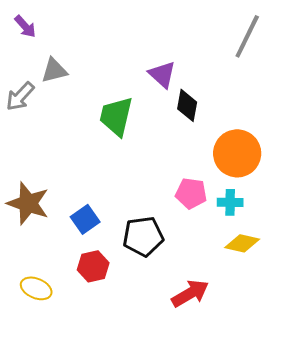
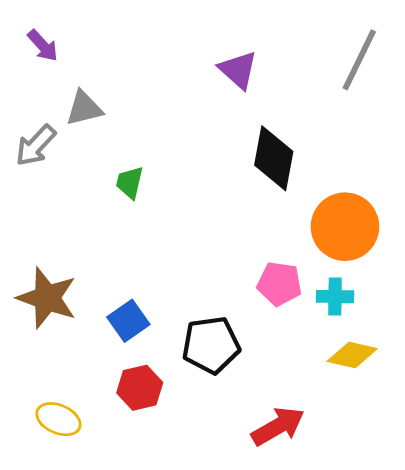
purple triangle: (162, 74) -> (238, 70), moved
black diamond: (187, 105) -> (274, 158), size x1.4
green trapezoid: (116, 116) -> (130, 182), moved, size x0.6

